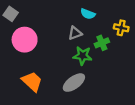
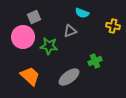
gray square: (11, 14) -> (34, 17), moved, turned 32
green cross: (102, 43) -> (95, 61), moved
green star: (83, 56) -> (49, 46), moved

